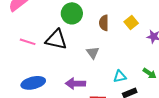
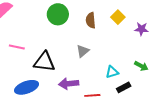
black triangle: (56, 40) -> (44, 62), moved
gray triangle: (93, 53) -> (83, 51), turned 32

